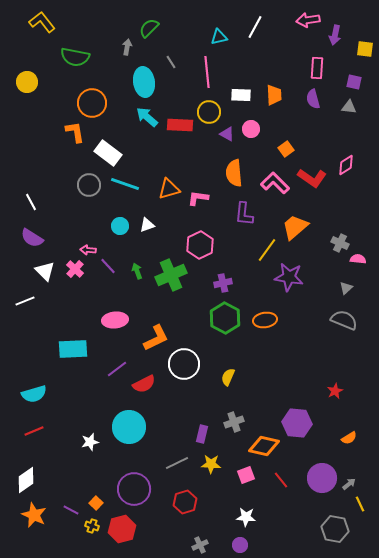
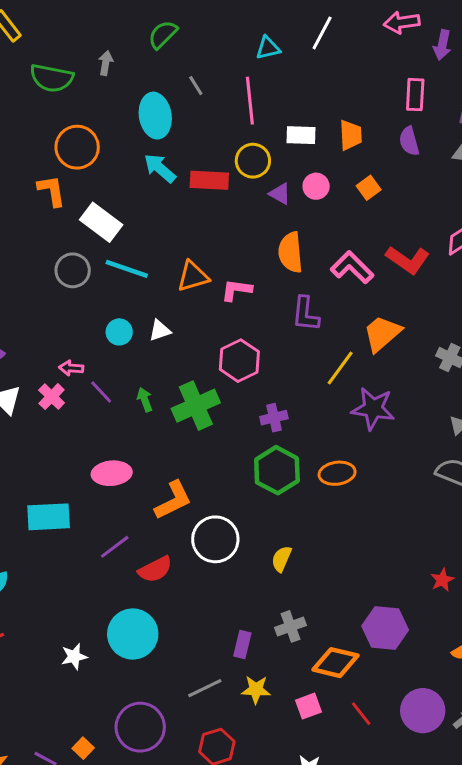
gray arrow: (127, 47) -> (106, 63), moved
orange square: (286, 149) -> (369, 188), moved

